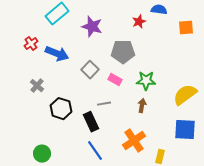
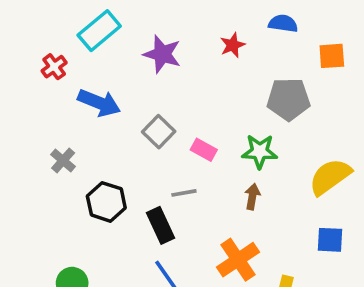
red star: (139, 22) -> (233, 45), moved
red cross: (31, 44) -> (54, 67), moved
gray pentagon: (123, 52) -> (288, 99), moved
blue square: (185, 130) -> (330, 240), size x0.7

